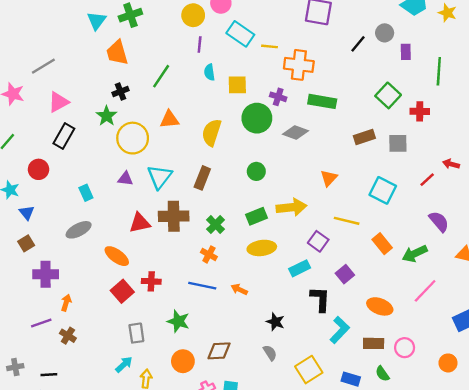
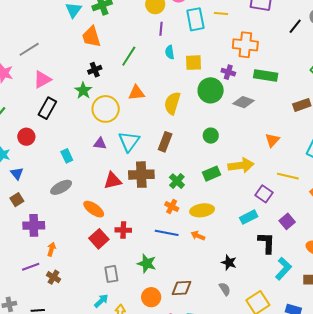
cyan rectangle: (240, 34) -> (195, 19), turned 45
yellow line: (269, 46) -> (221, 13), moved
yellow ellipse: (262, 248) -> (202, 210), moved

